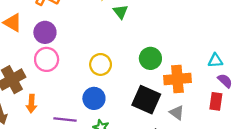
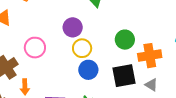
purple circle: (45, 32) -> (73, 27), moved
blue circle: (94, 98) -> (88, 70), moved
black square: (146, 100) -> (124, 76), turned -30

